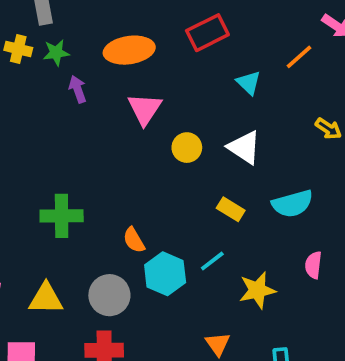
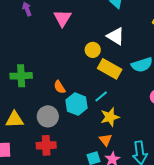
yellow circle: (187, 148) -> (93, 50), moved
yellow rectangle: (231, 209) -> (110, 69), size x1.6
yellow star: (257, 290) -> (110, 117), moved

